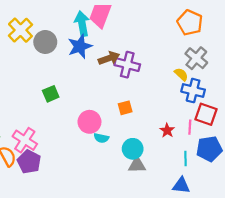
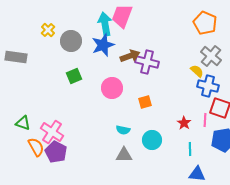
yellow cross: (20, 30) -> (48, 30), size x0.6
green square: (51, 94) -> (74, 76), moved
pink circle: (89, 122) -> (112, 88), moved
cyan line: (186, 159) -> (190, 149), moved
gray triangle: (137, 165) -> (124, 155), moved

